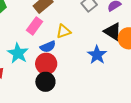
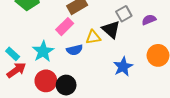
black triangle: (113, 32) -> (111, 29), moved
red circle: (46, 64) -> (46, 81), moved

